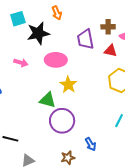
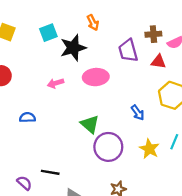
pink arrow: (21, 63) -> (56, 83), turned 152
yellow star: (68, 85) -> (149, 149), moved
green triangle: (48, 100) -> (90, 124), turned 30
blue arrow: (91, 144) -> (138, 113), moved

